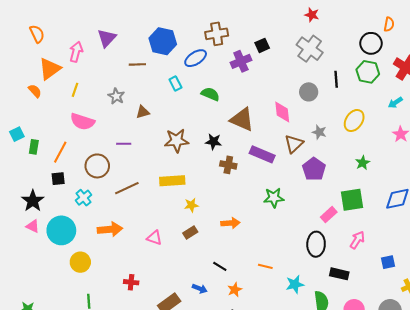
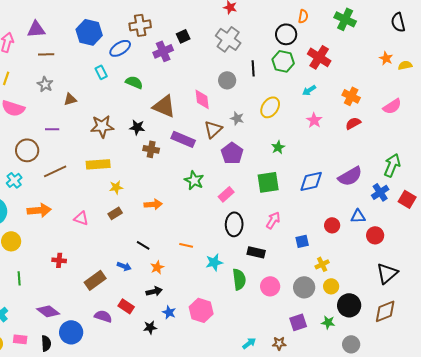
purple triangle: (107, 38) -> (36, 29), turned 42
brown line: (137, 64) -> (46, 54), moved
green star: (274, 198) -> (194, 180), turned 30
pink rectangle: (329, 215) -> (226, 194), moved

